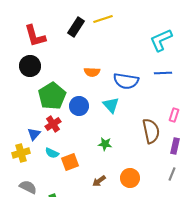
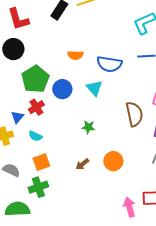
orange square: (70, 162) -> (41, 162), moved

